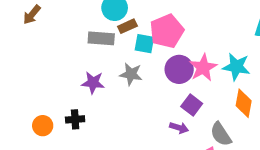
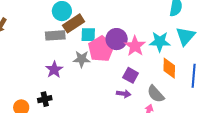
brown rectangle: (127, 26) -> (74, 23), size x1.5
pink pentagon: (167, 31) -> (101, 49), moved
purple circle: (179, 69) -> (117, 39), moved
purple star: (93, 83) -> (54, 70), turned -30

